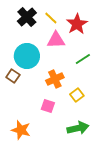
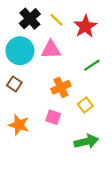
pink triangle: (56, 40) -> (51, 50), moved
cyan circle: (27, 56) -> (20, 51), moved
orange star: (21, 130) -> (19, 125), moved

